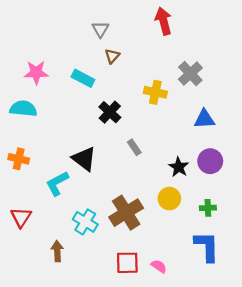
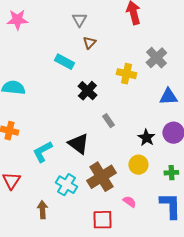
pink star: (36, 72) -> (17, 20), moved
black triangle: (84, 159) -> (78, 144), moved
pink semicircle: (159, 266) -> (129, 202), moved

